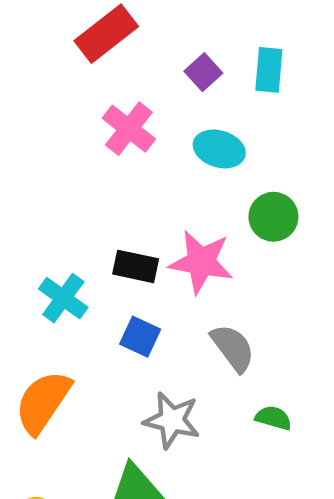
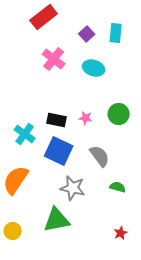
green circle: (273, 217) -> (119, 114), moved
pink star: (201, 262) -> (86, 118), size x0.5
blue square: (140, 337) -> (59, 151), size x1.6

